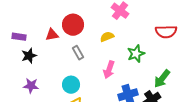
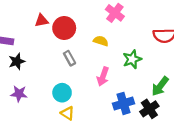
red triangle: (52, 35) -> (42, 20), moved
yellow semicircle: (107, 37) -> (101, 41), turned 40

